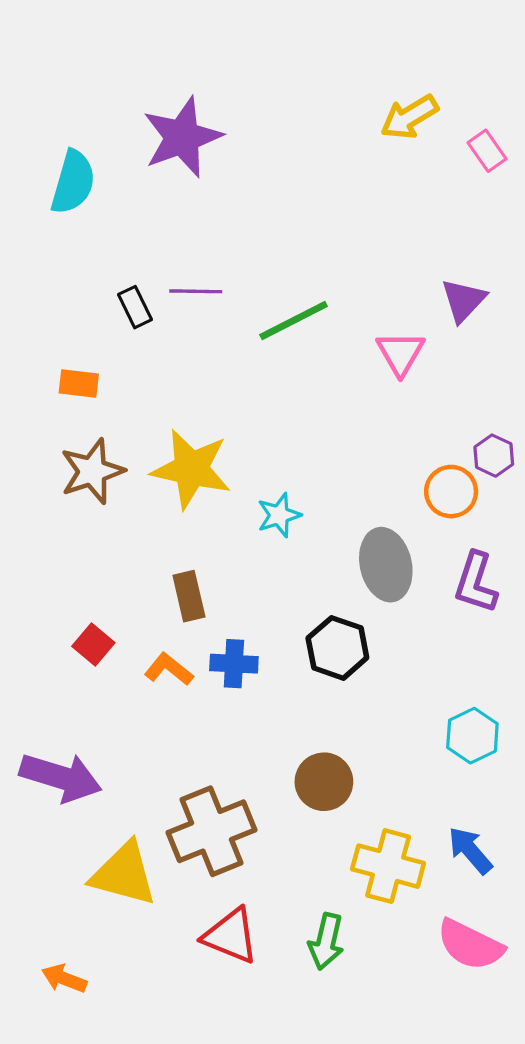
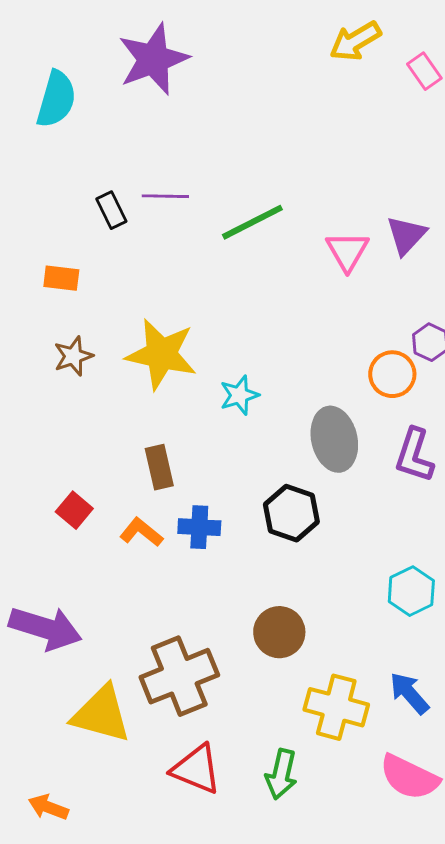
purple triangle: (463, 300) -> (406, 235), moved
brown star: (92, 471) -> (73, 356), size x0.7

